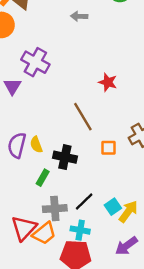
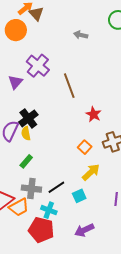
red star: (108, 82) -> (93, 114), moved
brown line: (83, 117) -> (69, 86), moved
orange square: (108, 148) -> (85, 147), turned 32
black cross: (65, 157) -> (28, 118), moved, turned 30
yellow arrow: (128, 212) -> (91, 172), moved

